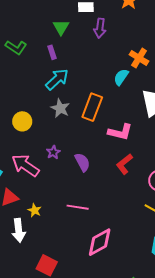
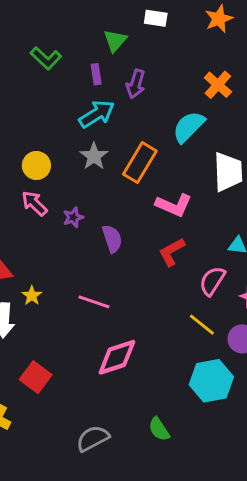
purple arrow: (100, 28) -> (136, 84), moved
orange cross: (139, 58) -> (218, 85), moved
cyan semicircle: (121, 77) -> (189, 127), size x1.4
pink arrow: (25, 165) -> (34, 203), moved, size x0.7

